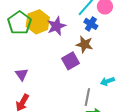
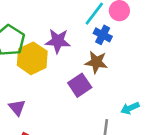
yellow hexagon: (38, 22) -> (32, 58), moved
purple star: (56, 26) -> (58, 41), turned 30

